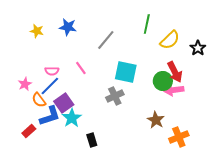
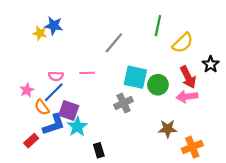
blue star: (68, 27) -> (54, 26), moved
black star: (198, 48) -> (211, 64), moved
pink line: (81, 68) -> (87, 73), turned -56
green circle: (163, 81) -> (158, 85), moved
purple square: (64, 103) -> (69, 111), turned -36
brown star: (156, 120) -> (168, 129), turned -30

